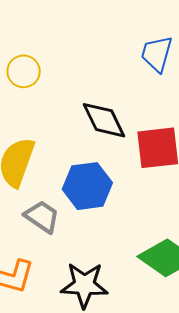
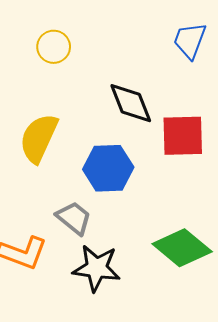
gray trapezoid: (42, 217) -> (74, 218), moved

